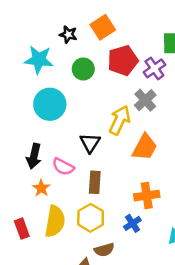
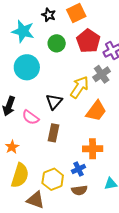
red pentagon: (123, 60) -> (88, 41), turned -30
orange star: (41, 188) -> (12, 147), moved
yellow hexagon: (91, 218) -> (53, 179), moved
yellow semicircle: (55, 221) -> (20, 175), moved
brown semicircle: (104, 250) -> (79, 190), moved

